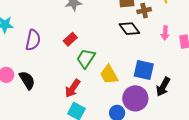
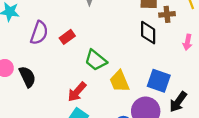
black diamond: (129, 29) -> (148, 33), turned 30
red rectangle: (70, 39) -> (67, 37), moved
green trapezoid: (86, 58) -> (96, 60), turned -90

